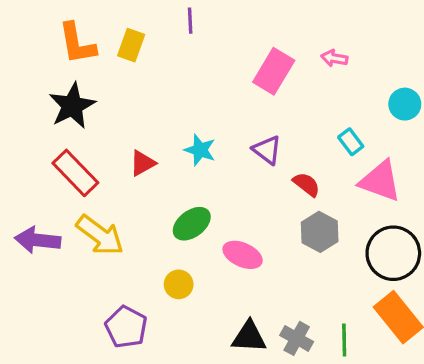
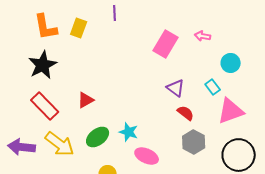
cyan circle: (405, 104) -> (231, 63), moved
cyan star: (200, 150) -> (129, 132), moved
purple triangle: (267, 150) -> (176, 88), moved
pink triangle: (380, 181) -> (231, 111), turned -40
green ellipse: (192, 224) -> (98, 137), moved

